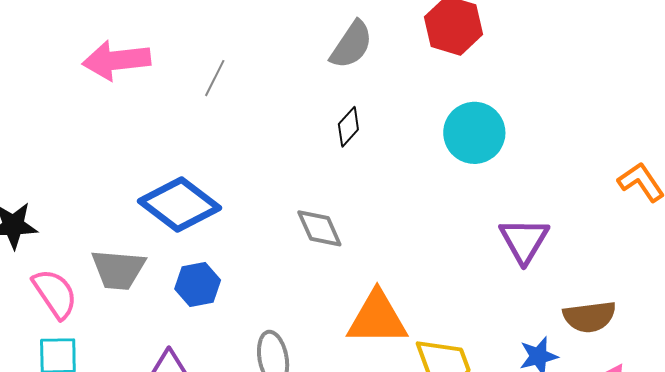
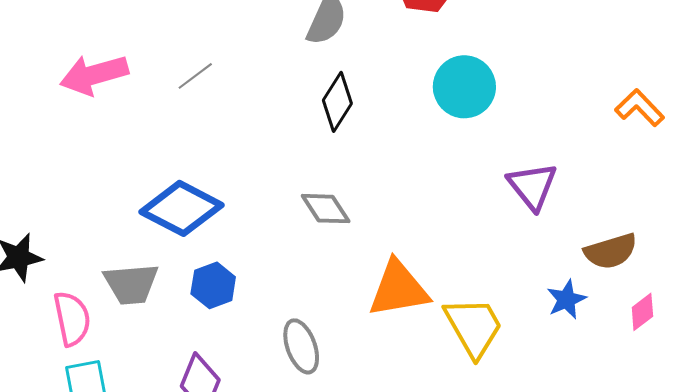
gray line: (215, 78) -> (195, 76), turned 36
black diamond: (348, 127) -> (337, 102), size x1.4
pink semicircle: (55, 294) -> (72, 319), turned 32

